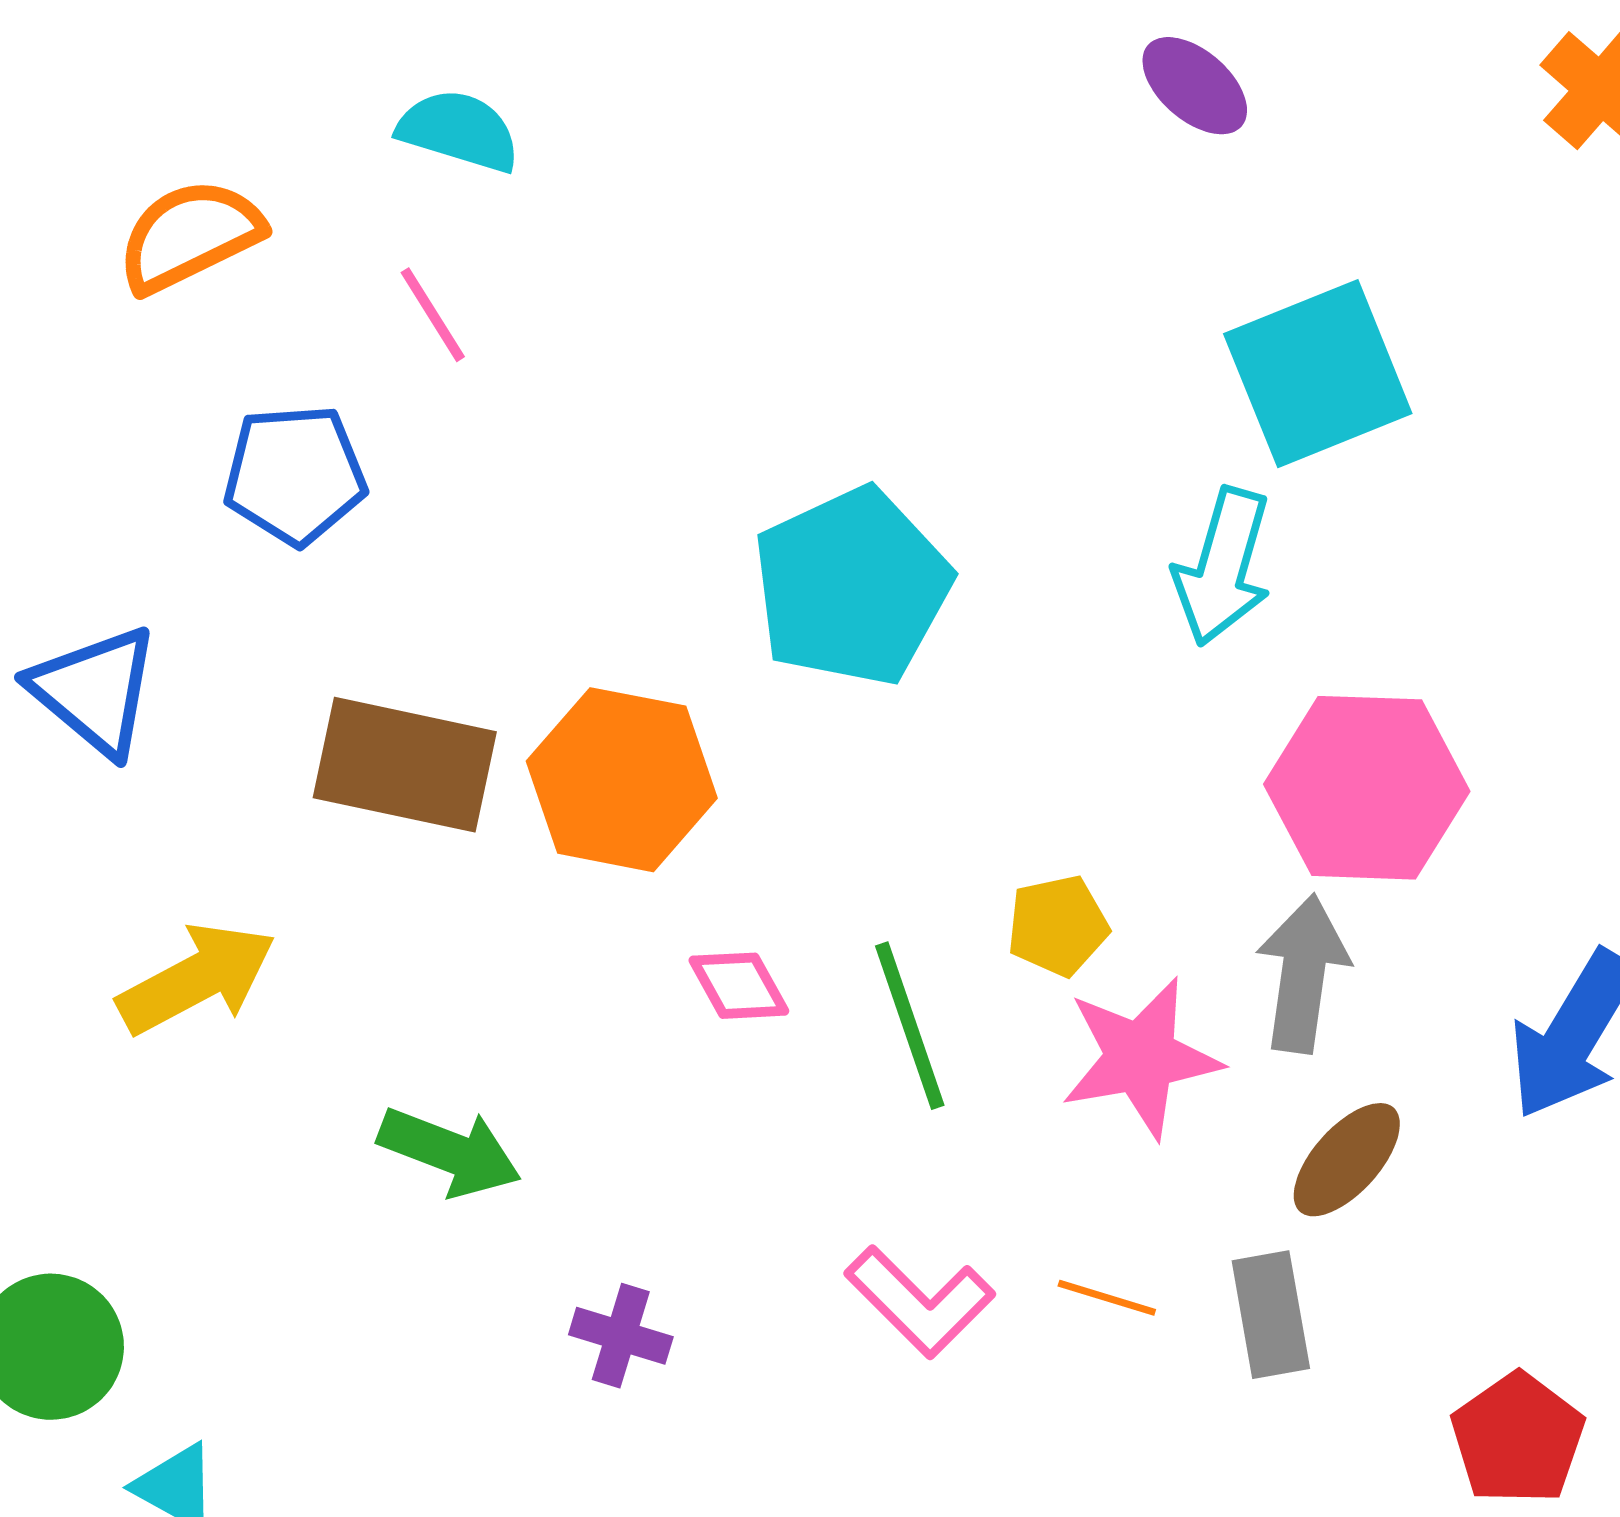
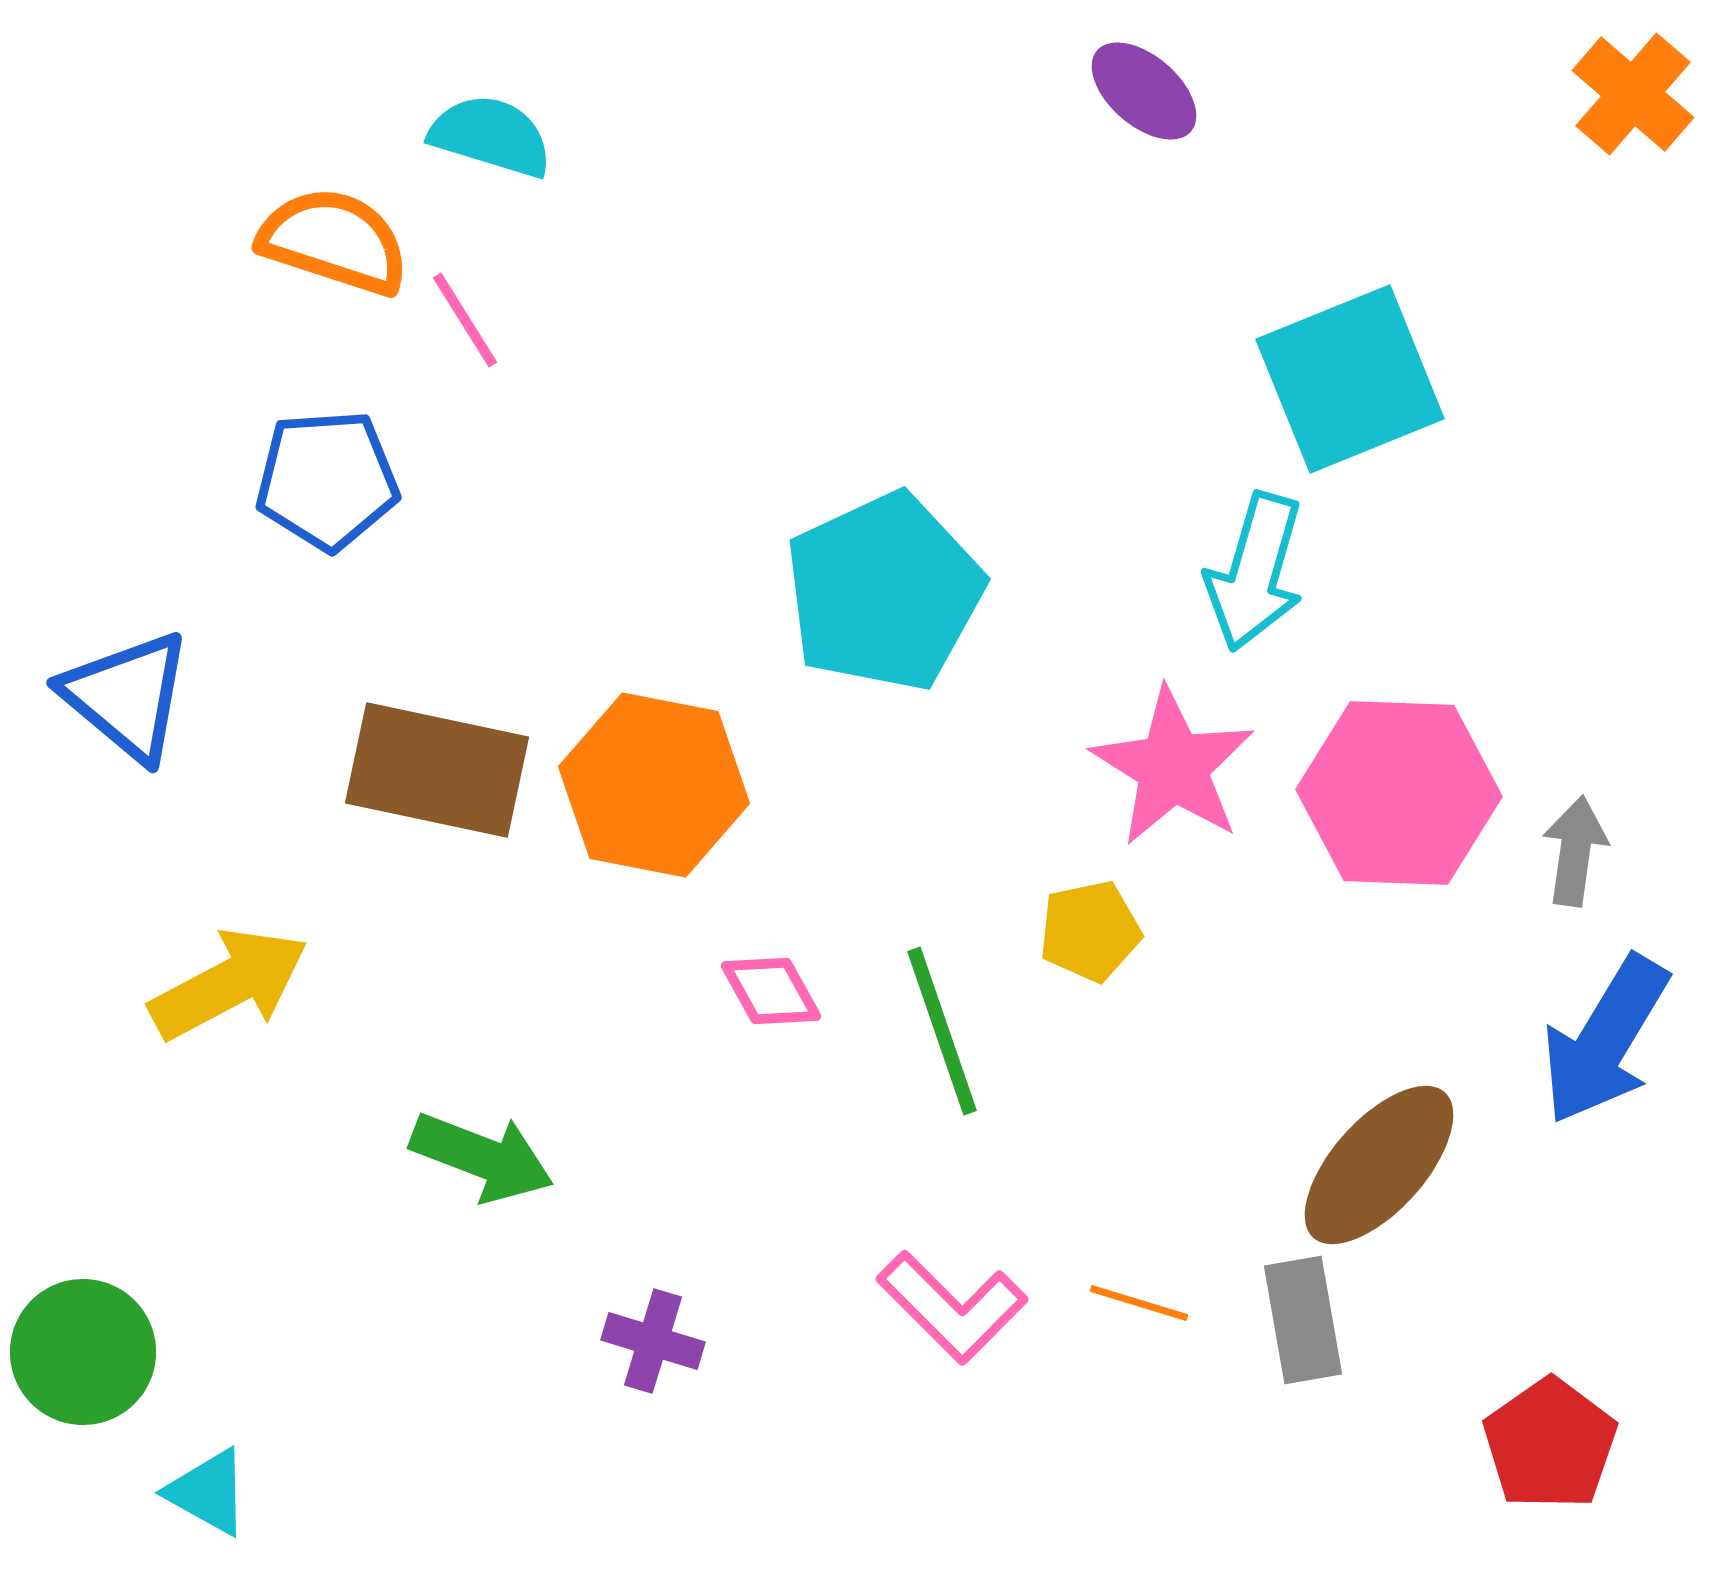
purple ellipse: (1195, 86) -> (1144, 91), moved
orange semicircle: (190, 236) -> (334, 241), moved, turned 44
gray arrow: (1303, 974) -> (1575, 851), moved, size x0.7
pink star: (1141, 1058) -> (1173, 767), moved, turned -30
brown ellipse: (1347, 1160) -> (1379, 1165), size x1.4

